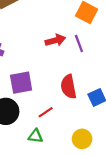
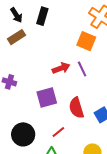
purple square: (21, 83) -> (47, 97), moved

